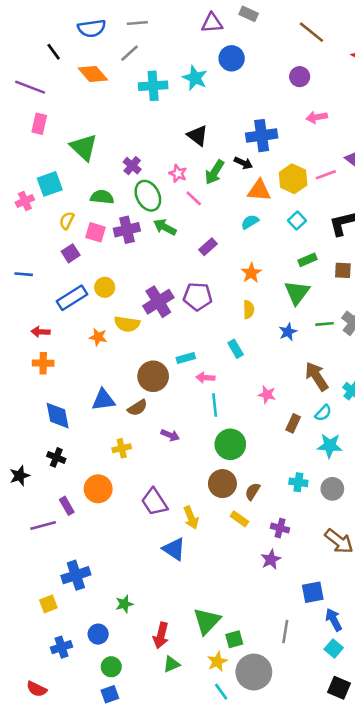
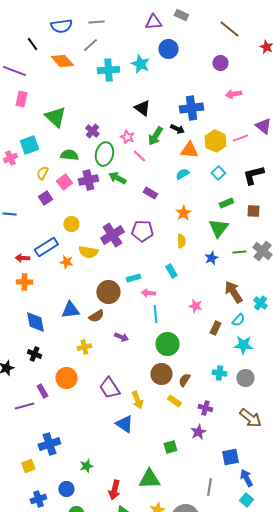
green ellipse: (148, 196) -> (104, 154), turned 40
pink square: (96, 232) -> (64, 182), turned 35
purple rectangle: (208, 247) -> (150, 193), turned 72
blue rectangle: (72, 298) -> (46, 247), moved
green triangle: (207, 621) -> (149, 479), turned 45
green square: (234, 639) -> (170, 447), moved

